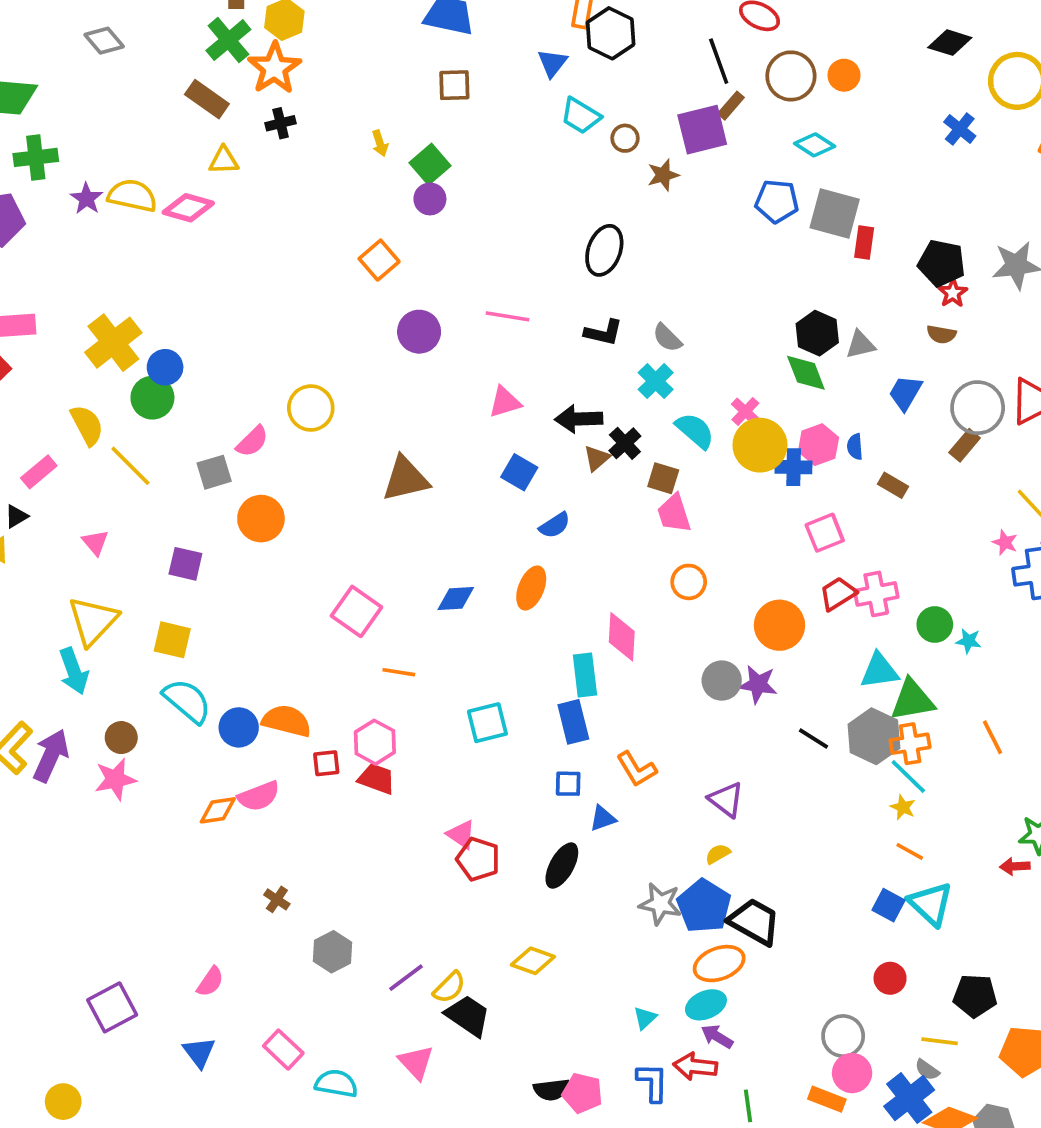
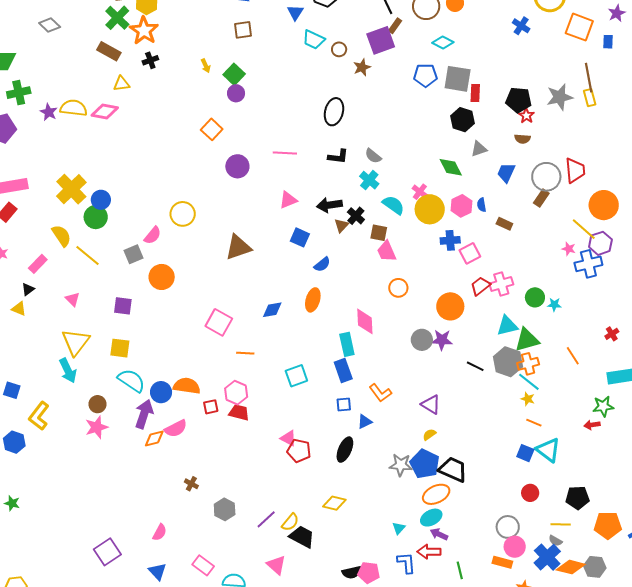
black hexagon: (817, 333) -> (463, 120), moved
blue cross: (794, 467) -> (450, 240), moved
purple arrow: (51, 756) -> (144, 414), moved

